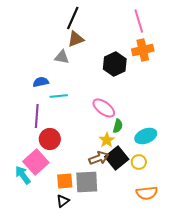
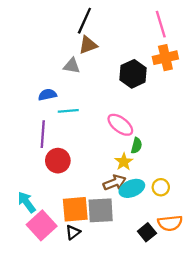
cyan ellipse: (146, 136) -> (132, 188), moved
black square: (117, 158) -> (147, 232), moved, size x0.7
pink square: (36, 162) -> (42, 225), moved
orange square: (65, 181) -> (75, 209), size x1.4

